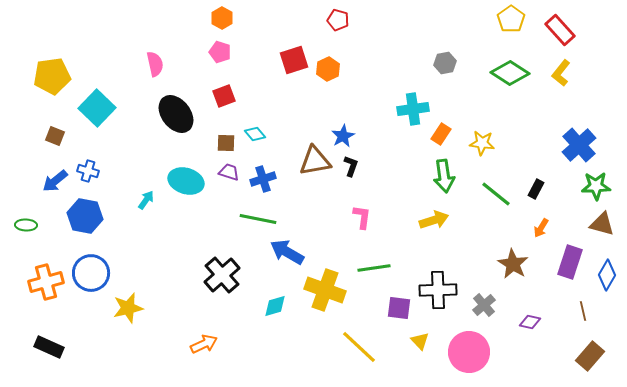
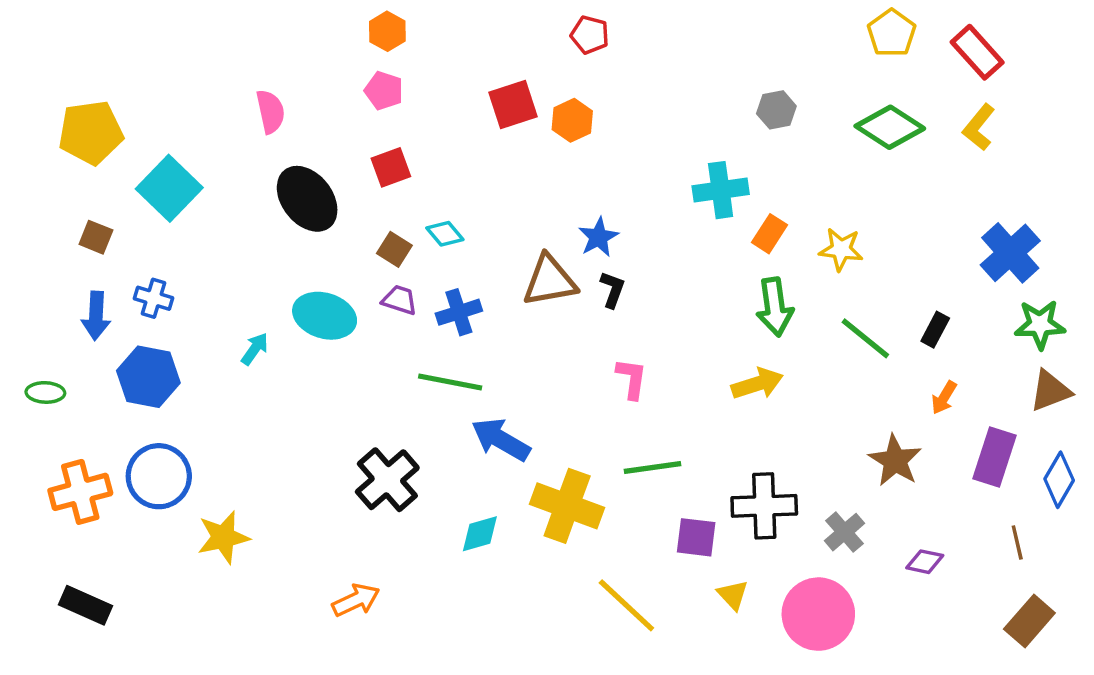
brown square: (226, 143) -> (394, 249), turned 30
blue arrow: (55, 181) -> (96, 316), turned -48
brown triangle: (602, 224) -> (1050, 391), turned -36

